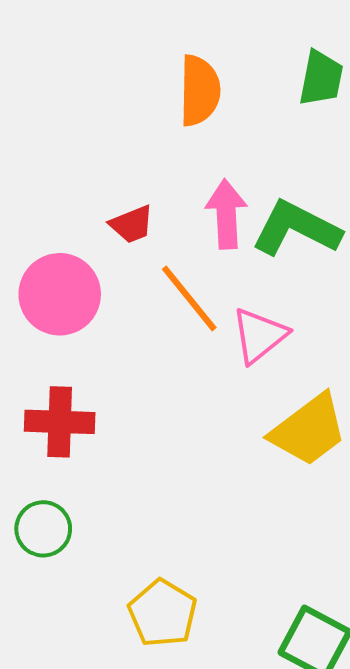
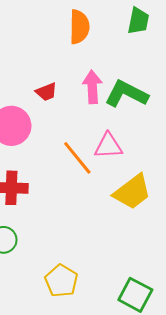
orange line: (189, 298) -> (77, 158), moved
pink triangle: (259, 335) -> (108, 146), turned 36

